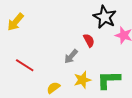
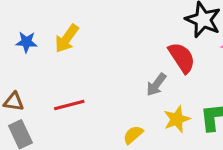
red semicircle: (89, 40) -> (182, 58), size x1.5
red line: (25, 65) -> (69, 105), moved, turned -42

